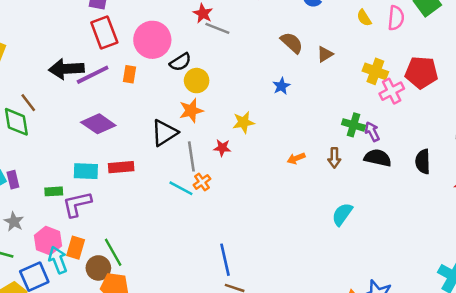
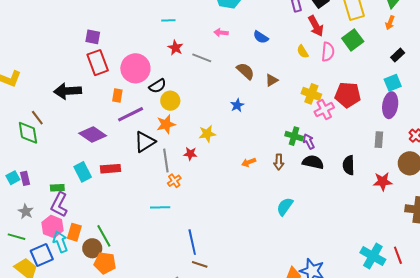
gray line: (217, 28) -> (202, 58), moved
purple line: (93, 75) -> (131, 114), moved
cyan rectangle: (86, 171) -> (83, 172), turned 60
cyan line: (181, 188) -> (160, 207), moved, turned -30
purple L-shape: (77, 204) -> (59, 205), moved, turned -50

